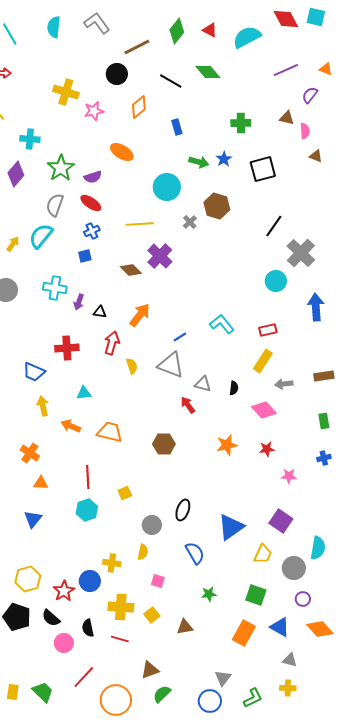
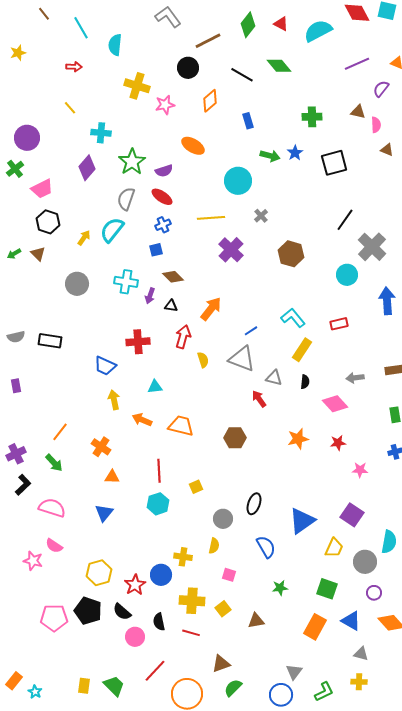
cyan semicircle: (54, 27) -> (115, 45), moved
brown hexagon: (217, 206) -> (291, 254), moved
brown diamond: (131, 270) -> (173, 277), moved
yellow rectangle: (263, 361) -> (302, 350), moved

